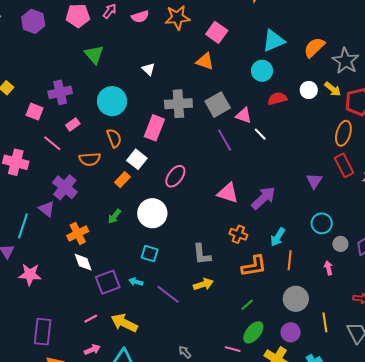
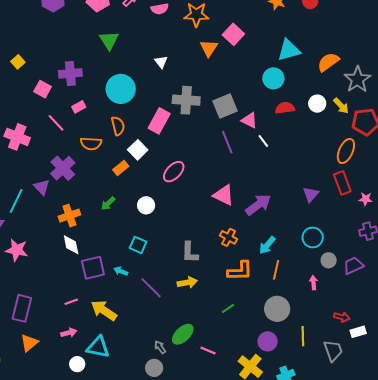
orange triangle: (205, 61) -> (209, 48), moved, turned 36
white circle: (152, 213) -> (146, 205), size x0.6
green ellipse: (253, 332) -> (183, 334), moved

